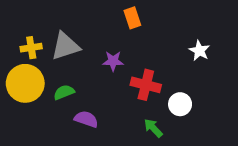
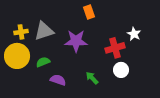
purple star: (113, 61) -> (76, 41), size x1.6
red cross: (146, 85) -> (115, 48), moved, turned -30
green arrow: (153, 128) -> (92, 78), moved

